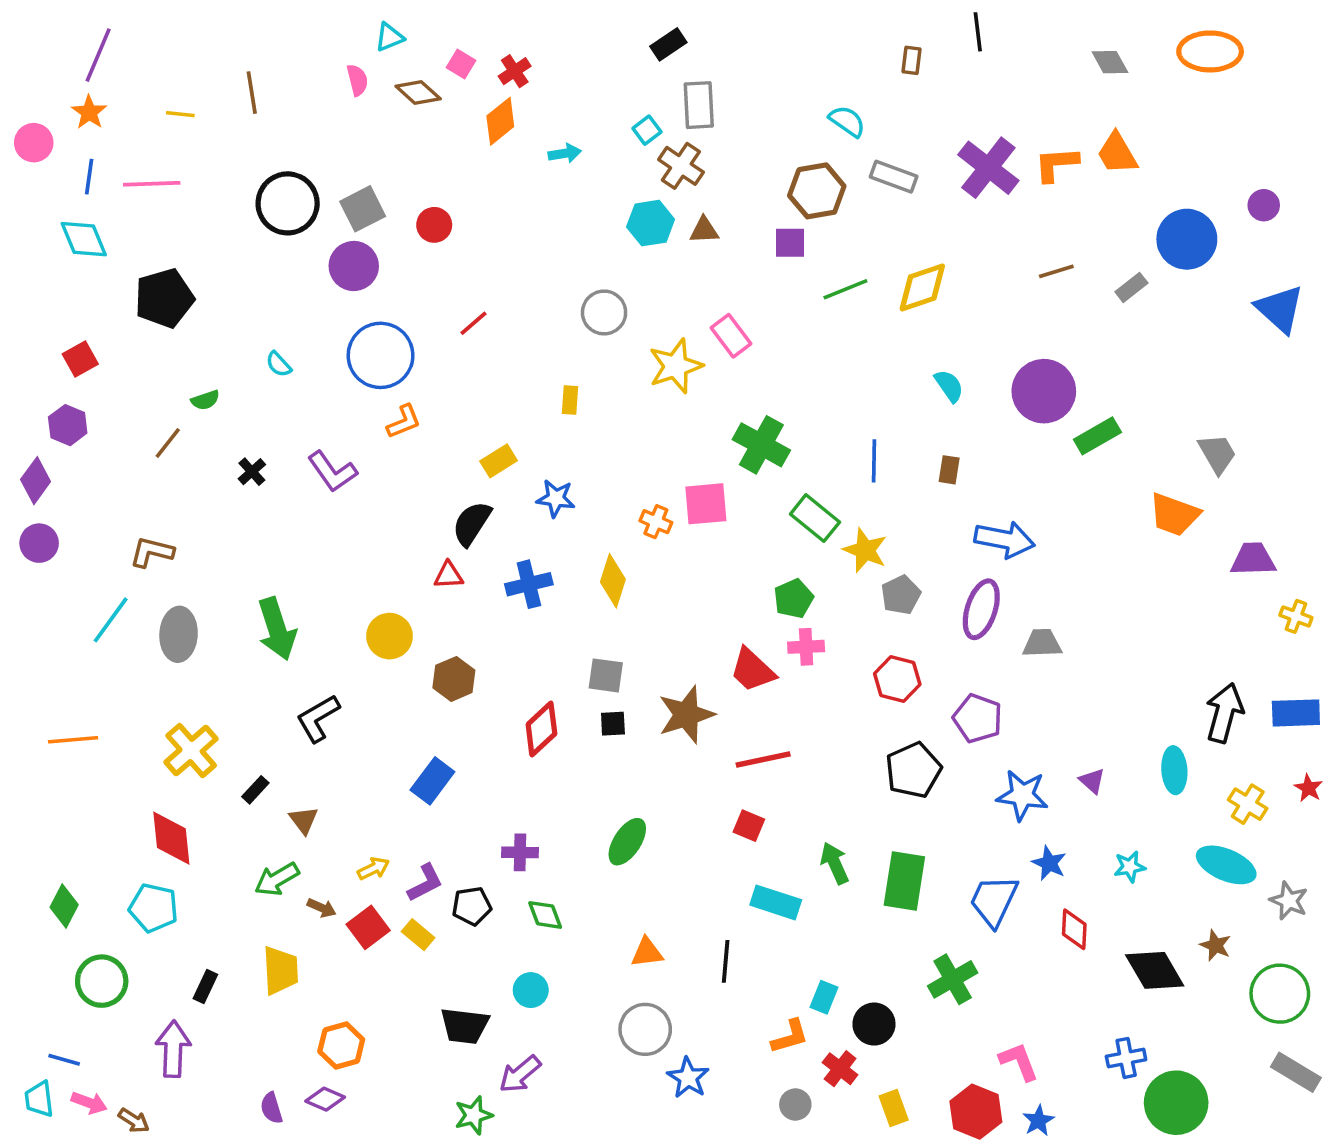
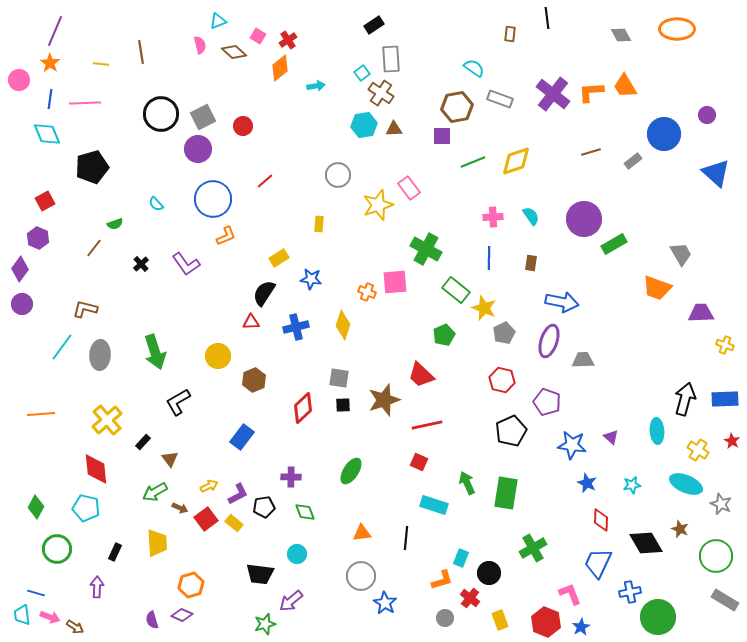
pink cross: (806, 647) -> (493, 217), moved
blue trapezoid: (994, 901) -> (598, 563), moved
purple arrow: (173, 1049) -> (97, 587), size x0.7

